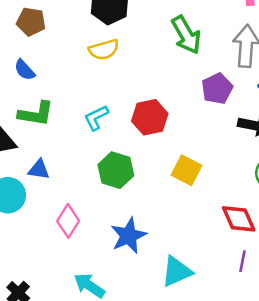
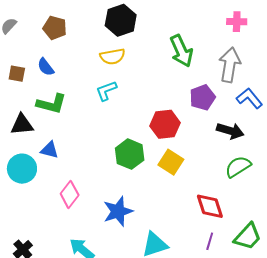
red hexagon: (150, 117) -> (165, 124), moved
cyan L-shape: (96, 118) -> (106, 91), moved
green hexagon: (116, 170) -> (130, 154), moved

